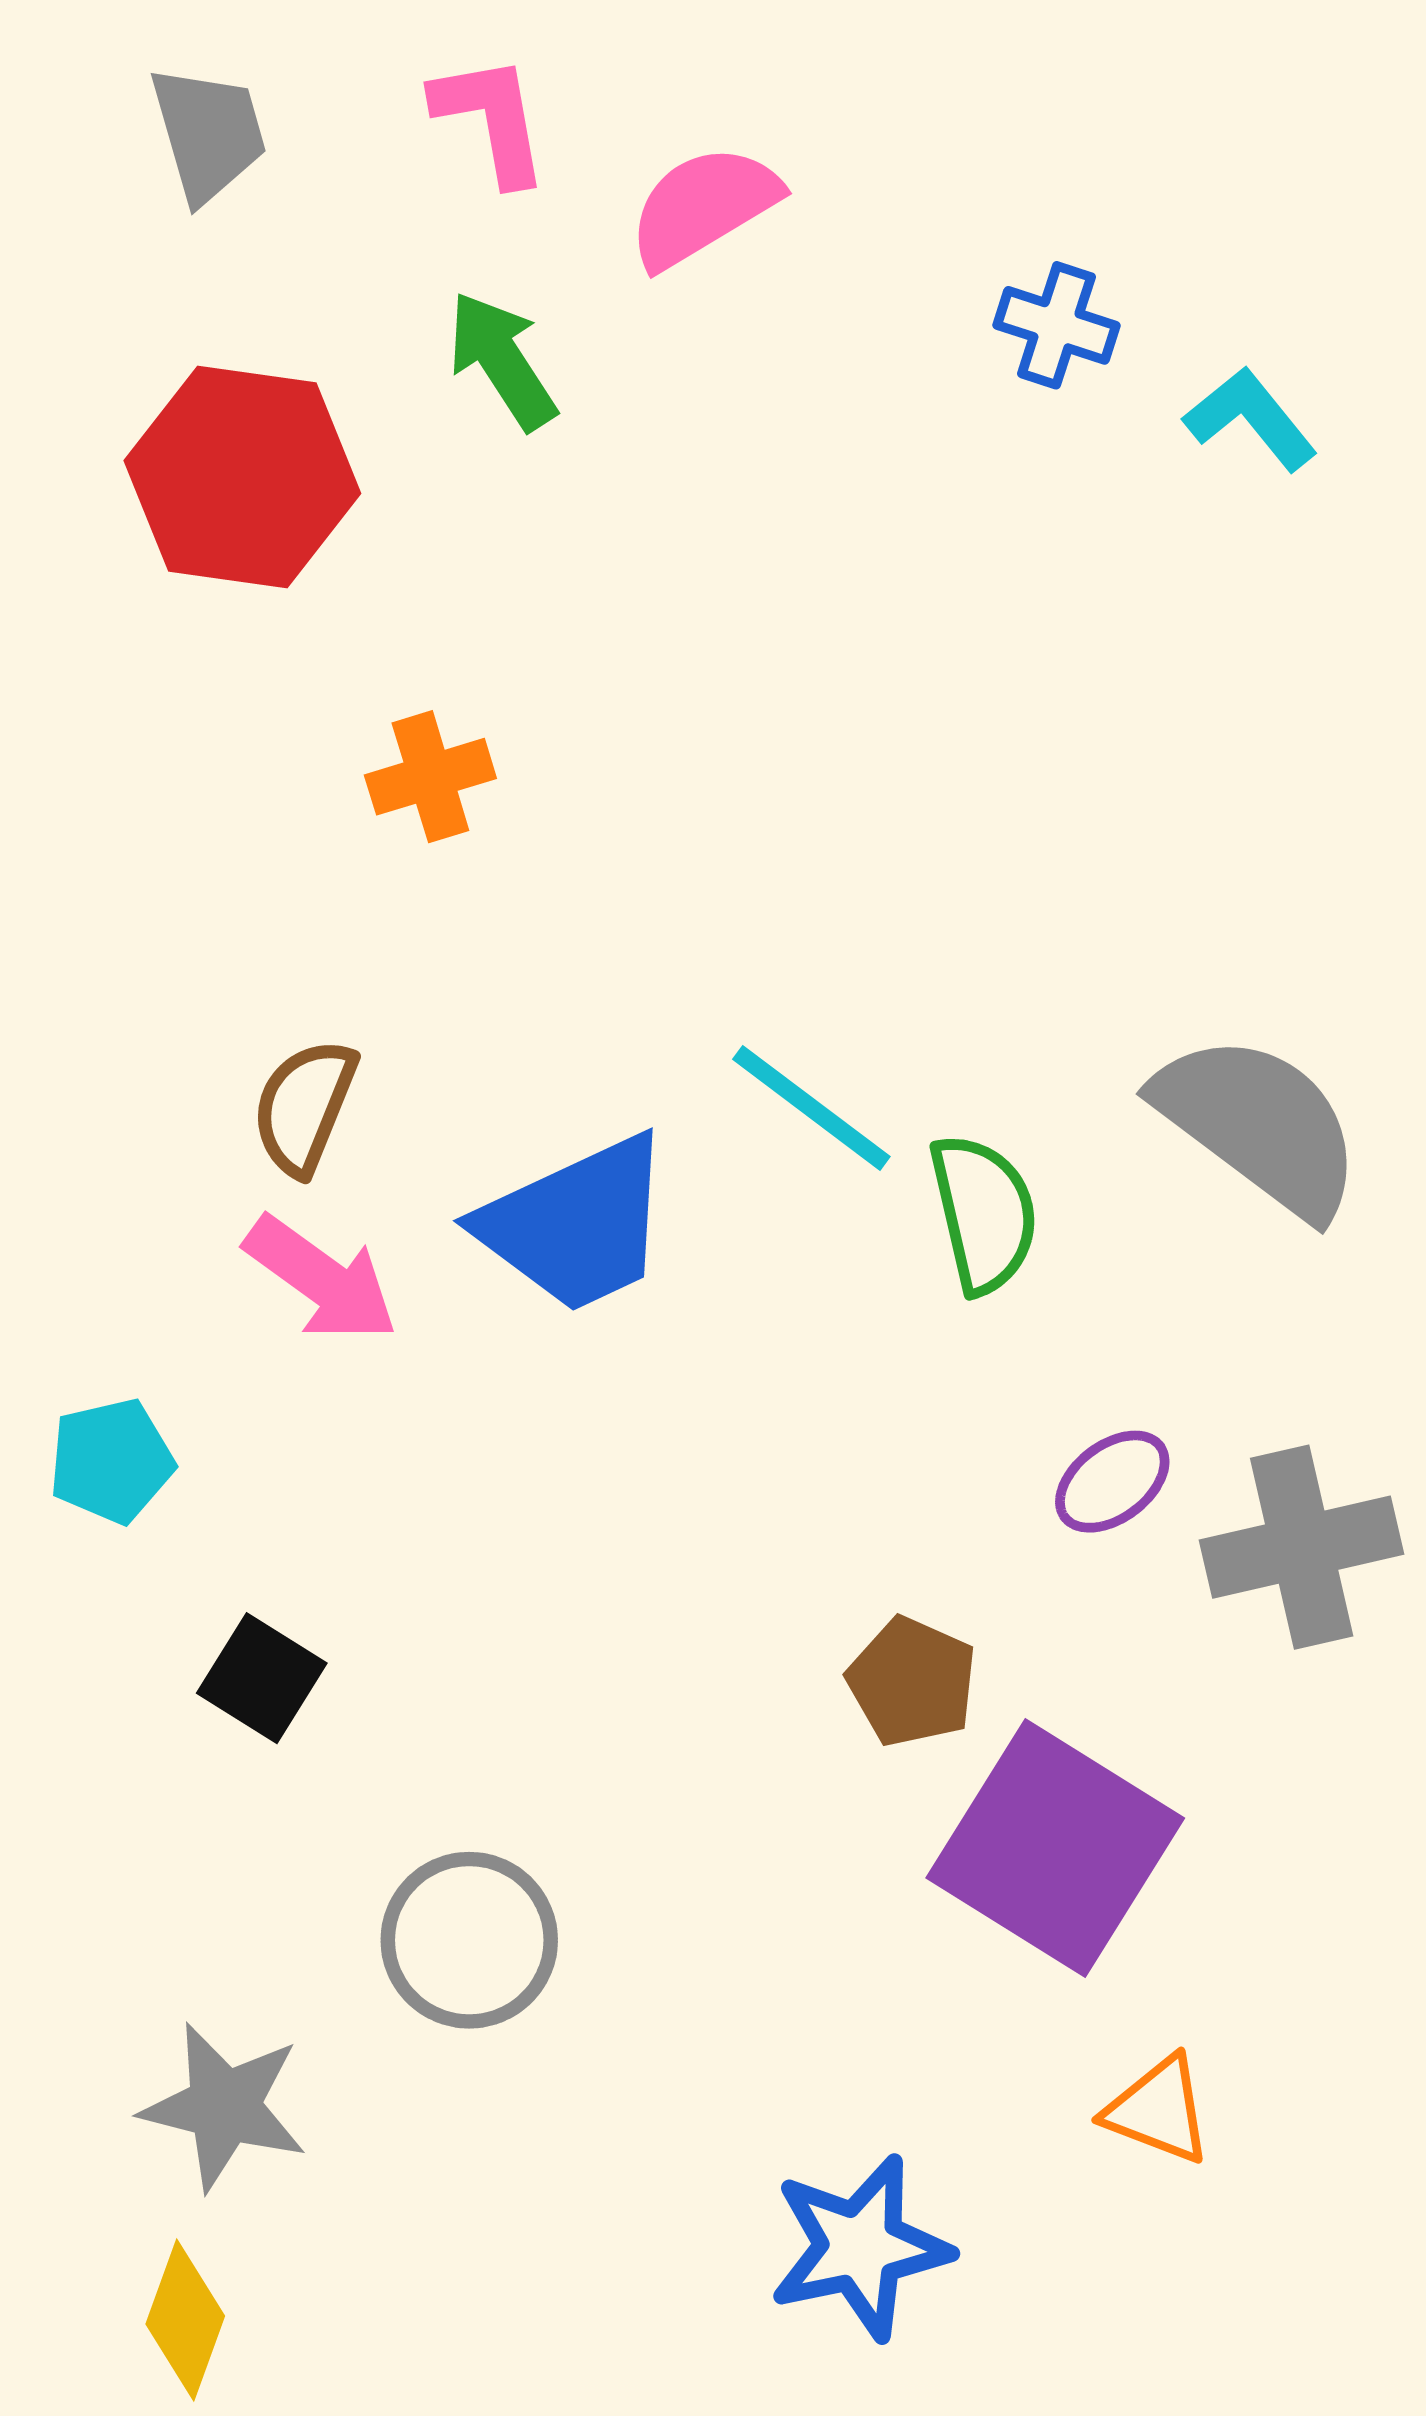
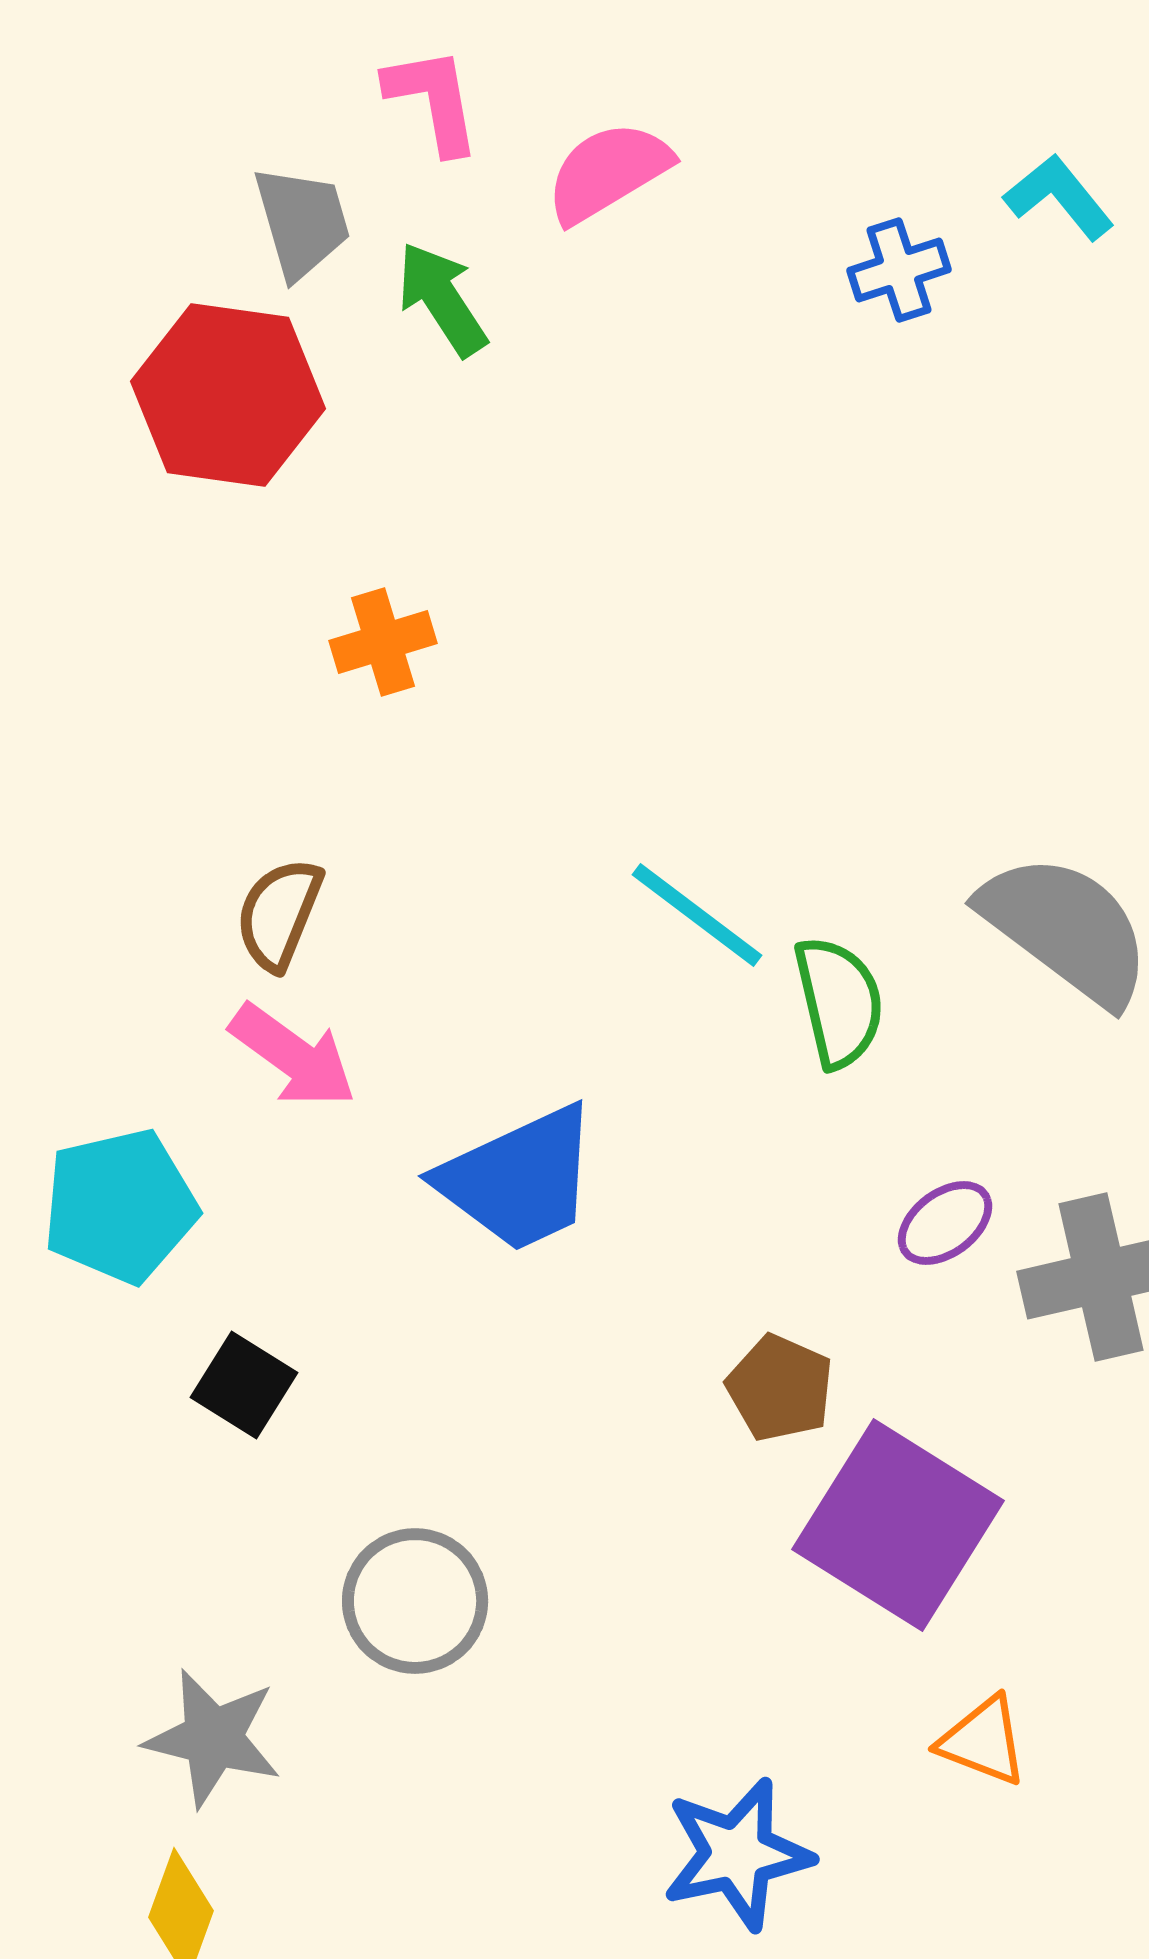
gray trapezoid: (208, 134) -> (302, 222), moved
blue cross: (1056, 325) -> (899, 270), turned -36
cyan L-shape: (1251, 419) -> (1059, 197), moved
blue trapezoid: (576, 1224) -> (519, 1179), moved
cyan pentagon: (111, 1461) -> (120, 1206), size x1.5

